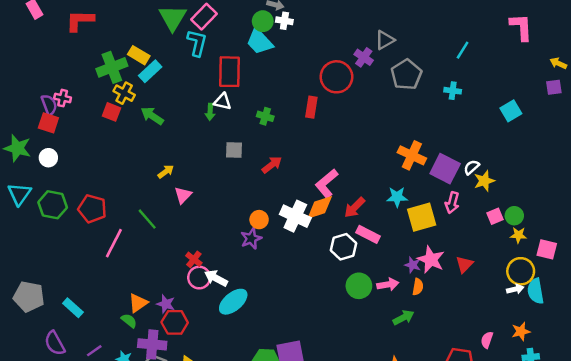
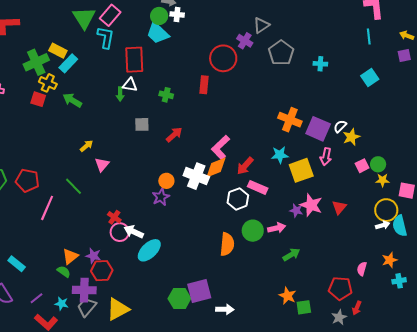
cyan line: (463, 50) -> (369, 36), moved, turned -35
orange semicircle: (418, 287) -> (227, 244), moved, size x1.6

